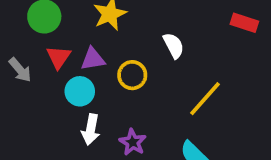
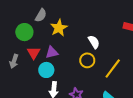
gray arrow: (20, 70) -> (14, 61), turned 64
yellow circle: (132, 75) -> (87, 60), moved

